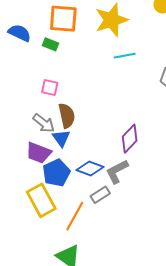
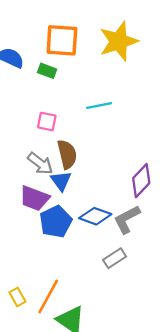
cyan line: (125, 56) -> (99, 106), moved
gray rectangle: (100, 195) -> (115, 258), moved
yellow rectangle: (41, 200) -> (17, 297), moved, size x0.5
orange line: (75, 216) -> (48, 296), moved

